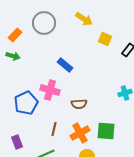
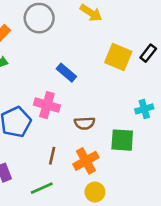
yellow square: (105, 39) -> (118, 57), moved, size x1.5
green square: (106, 131) -> (122, 140), moved

